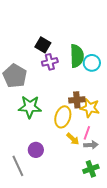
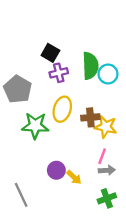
yellow ellipse: (63, 117) -> (62, 109), moved
yellow arrow: (73, 139) -> (74, 177), moved
purple circle: (36, 150) -> (56, 170), moved

